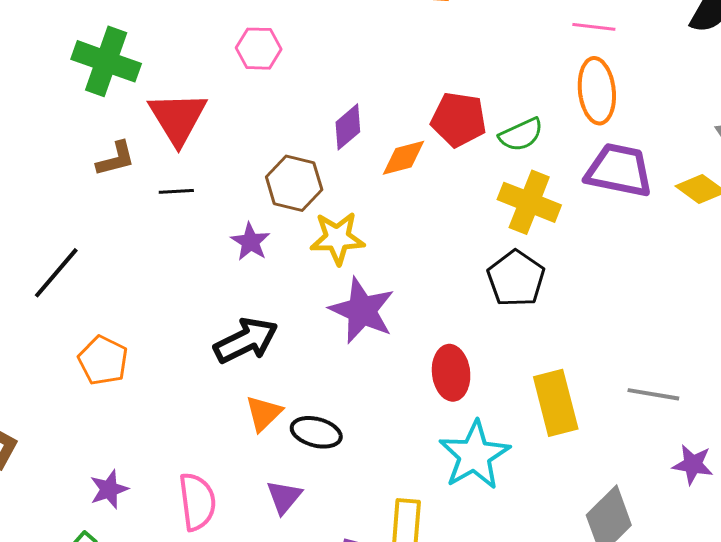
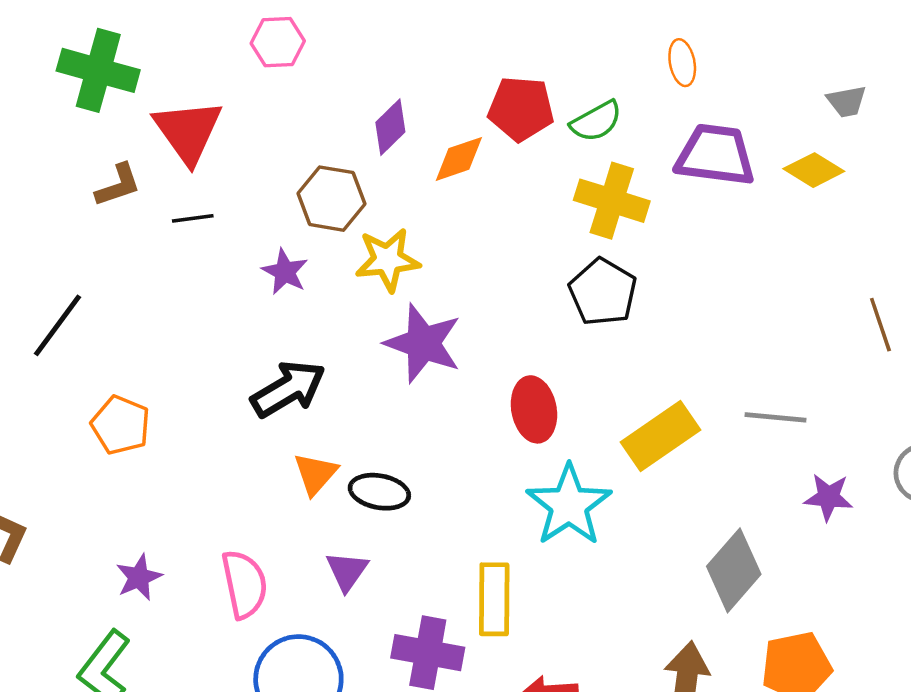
orange ellipse: (597, 91) -> (682, 63), size x0.6
yellow rectangle: (556, 403) -> (661, 436), turned 74

